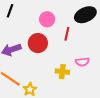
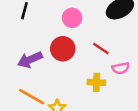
red line: (67, 34) -> (101, 49), moved, turned -64

